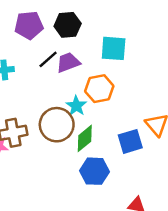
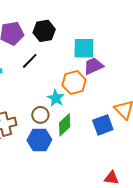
purple trapezoid: (68, 62) -> (93, 66), moved
brown circle: (57, 125) -> (40, 115), size x0.6
blue hexagon: (94, 171) -> (39, 140), moved

